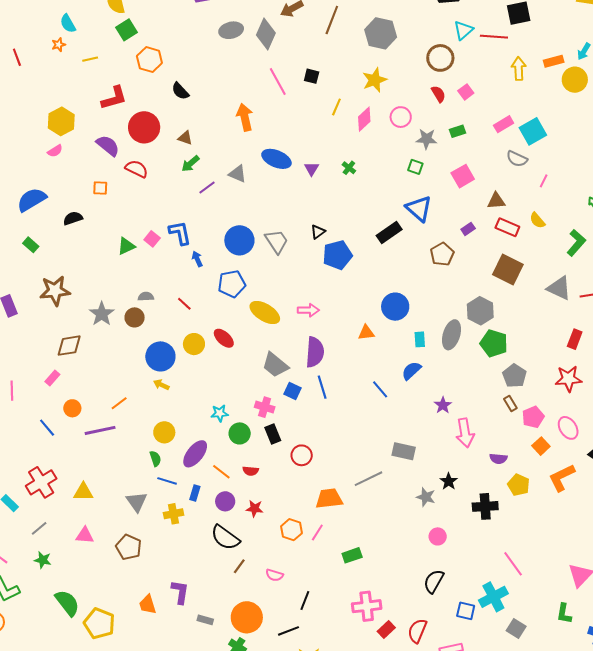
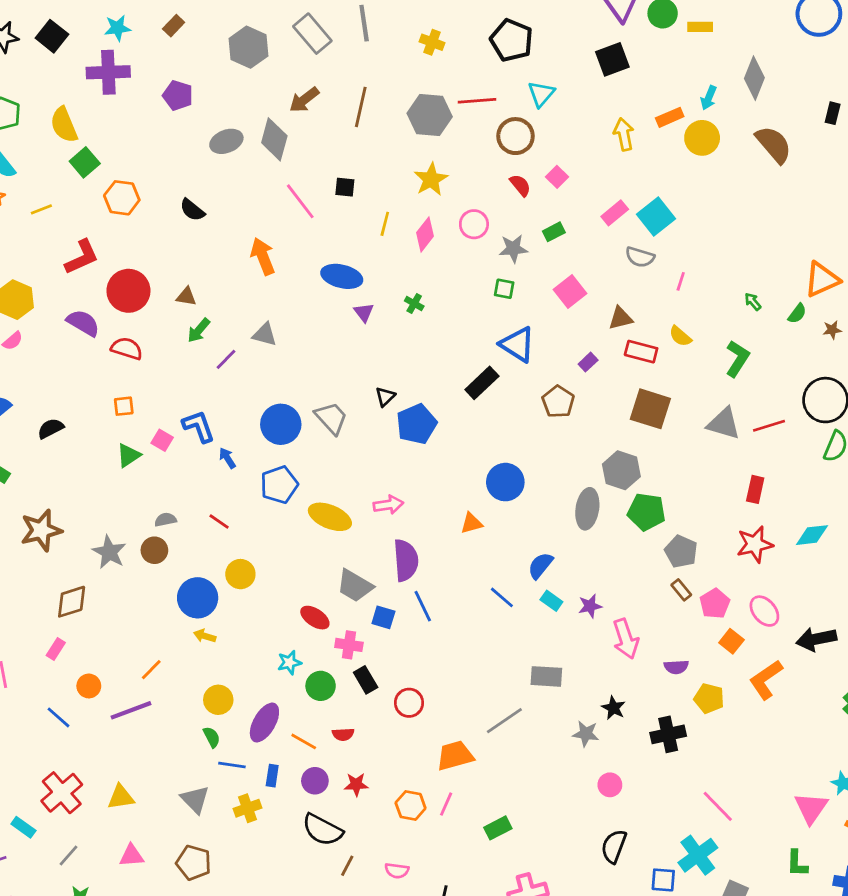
red line: (494, 37) -> (477, 101), moved
black semicircle: (180, 91) -> (192, 210), moved
blue ellipse: (276, 159) -> (342, 276), moved
orange square: (100, 188) -> (124, 406), moved
red ellipse: (224, 338) -> (315, 618), moved
cyan rectangle: (420, 339) -> (551, 601), moved, turned -42
purple star: (443, 405) -> (590, 606), turned 30

